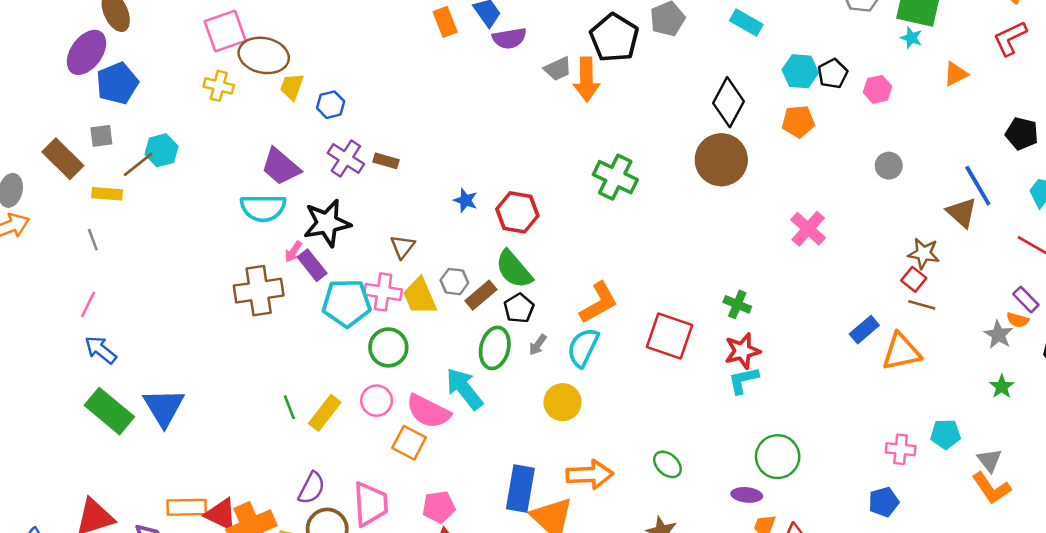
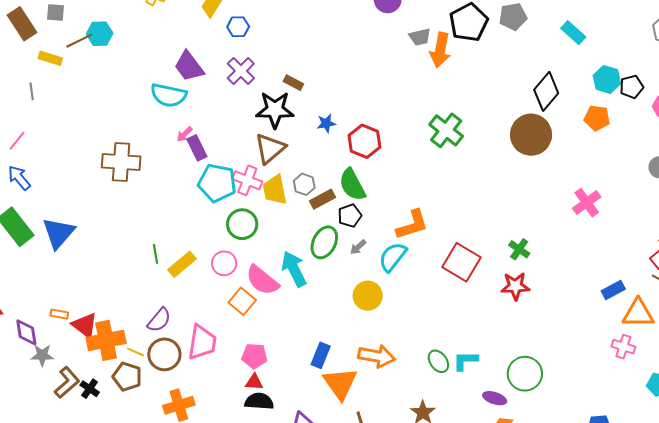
brown rectangle: (386, 161) -> (293, 83), moved
blue star: (465, 200) -> (326, 123), turned 30
black star: (327, 223) -> (275, 110), moved
brown triangle: (403, 247) -> (270, 148), size x1.6
brown cross: (259, 291) -> (121, 162), moved
cyan L-shape: (743, 380) -> (465, 361), moved
pink cross: (901, 449) -> (623, 347), moved
blue rectangle: (520, 488) -> (321, 355), size x0.7
orange rectangle: (187, 507) -> (59, 314), size x0.6

